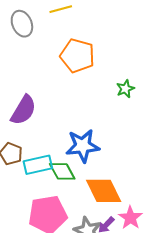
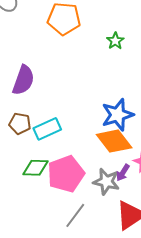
blue star: (83, 146) -> (118, 115), moved
green diamond: (62, 171) -> (35, 168), moved, turned -48

